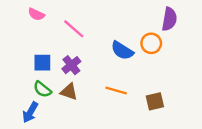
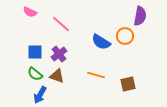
blue arrow: (30, 112) -> (40, 95), moved

